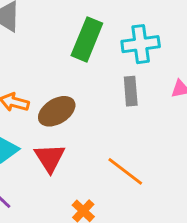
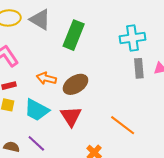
green rectangle: (87, 39) -> (74, 35), moved
gray rectangle: (131, 91) -> (139, 68), moved

